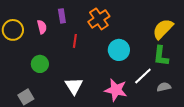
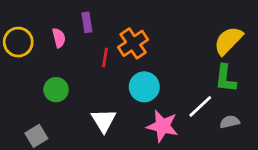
orange cross: (99, 19) -> (133, 43), moved
cyan circle: (119, 50) -> (144, 87), moved

